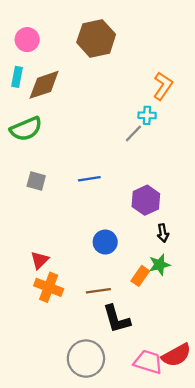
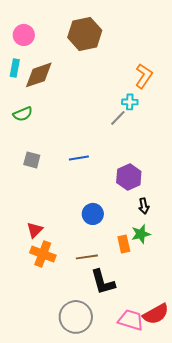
green semicircle: (26, 129) -> (23, 114), size x0.7
orange rectangle: (140, 276) -> (124, 244), turned -48

